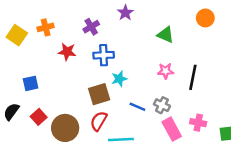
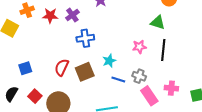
orange cross: (46, 27) -> (27, 10), moved
green triangle: (165, 35) -> (158, 23), moved
red star: (67, 52) -> (50, 16), moved
cyan star: (119, 79) -> (109, 61), moved
red semicircle: (99, 121) -> (62, 67), moved

